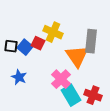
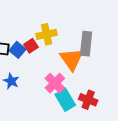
yellow cross: (53, 32) -> (47, 34), turned -36
red square: (38, 43) -> (31, 46), turned 32

